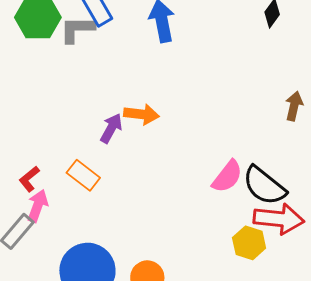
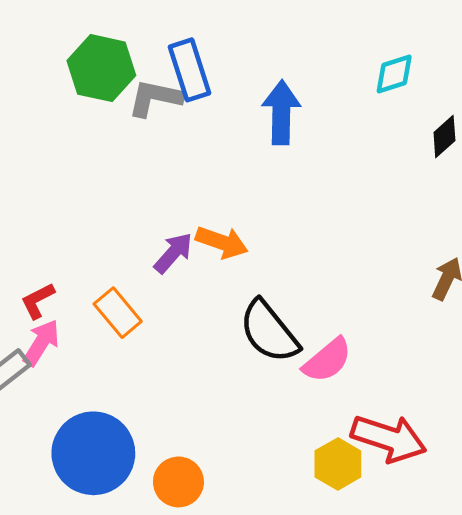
black semicircle: (264, 186) -> (269, 332), moved

